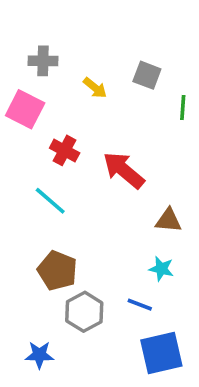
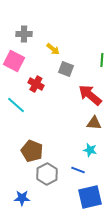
gray square: (147, 75) -> (66, 69), moved
red arrow: (124, 170) -> (90, 95), moved
cyan line: (50, 201) -> (16, 105), moved

